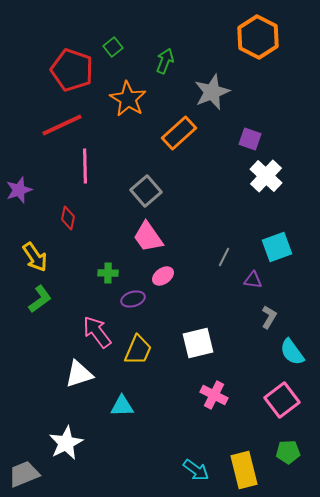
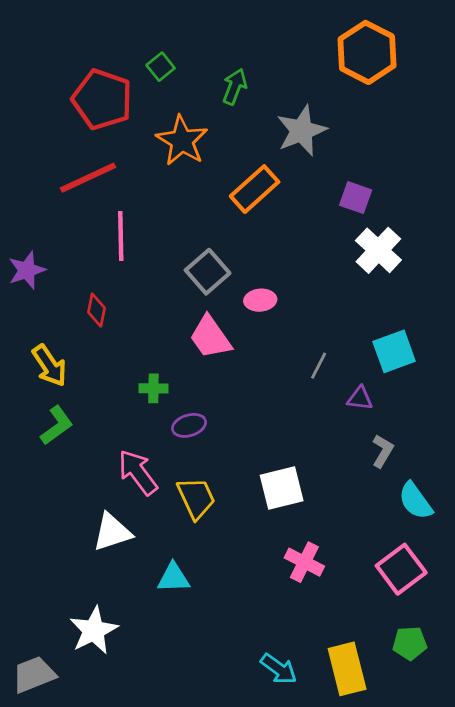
pink ellipse: (163, 276) -> (260, 300), moved, turned 30
yellow trapezoid: (138, 350) -> (196, 498), turned -48

